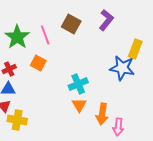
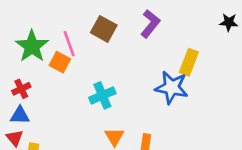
orange square: (38, 63) -> (60, 62), moved
cyan cross: (78, 84) -> (102, 95), moved

